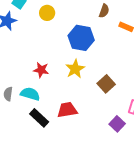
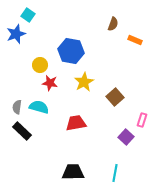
yellow circle: (47, 13) -> (40, 65), moved
blue hexagon: (81, 38) -> (71, 51), moved
black rectangle: (39, 118) -> (22, 131), moved

